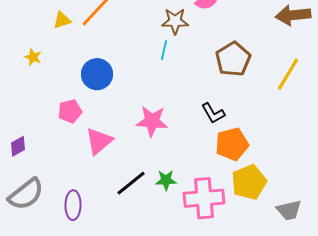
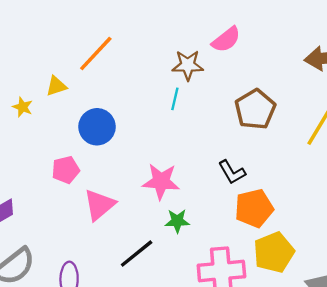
yellow triangle: (62, 20) -> (56, 86), moved
green star: (166, 180) -> (177, 221), moved

